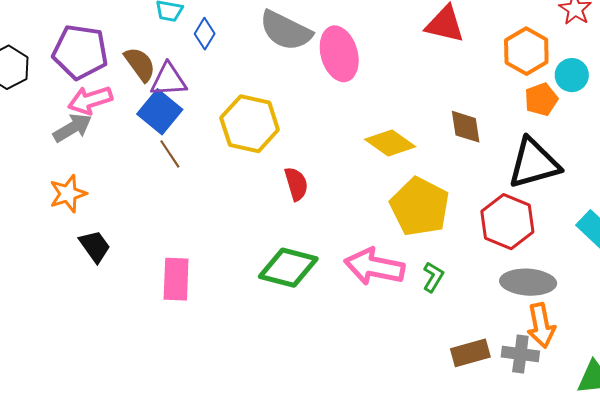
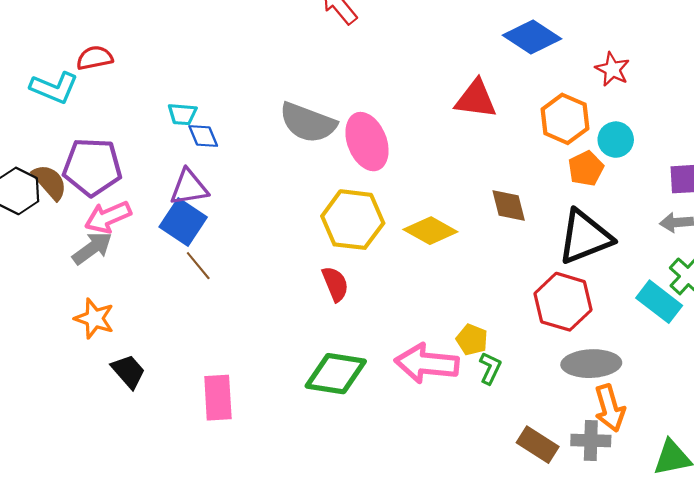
blue diamond: (205, 34) -> (203, 136), moved, turned -48
brown semicircle: (140, 64) -> (50, 182), moved
yellow hexagon: (250, 124) -> (353, 220), moved
orange star: (68, 194) -> (94, 318), turned -30
yellow pentagon: (420, 207) -> (472, 340), moved, size x0.5
brown rectangle: (470, 353) -> (538, 445), turned 54

